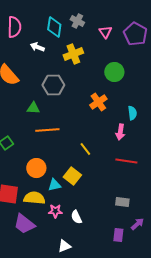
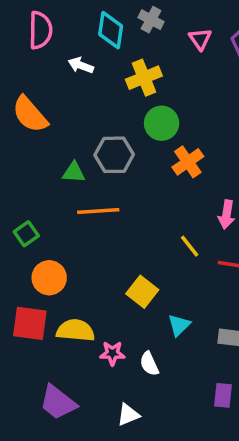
green circle: (114, 72) -> (162, 123), moved
gray hexagon: (53, 85) -> (114, 155), moved
yellow line: (85, 149) -> (190, 246), moved
orange circle: (36, 168) -> (49, 278), moved
cyan triangle: (54, 185) -> (179, 325), moved, turned -32
purple trapezoid: (24, 224) -> (58, 402), moved

